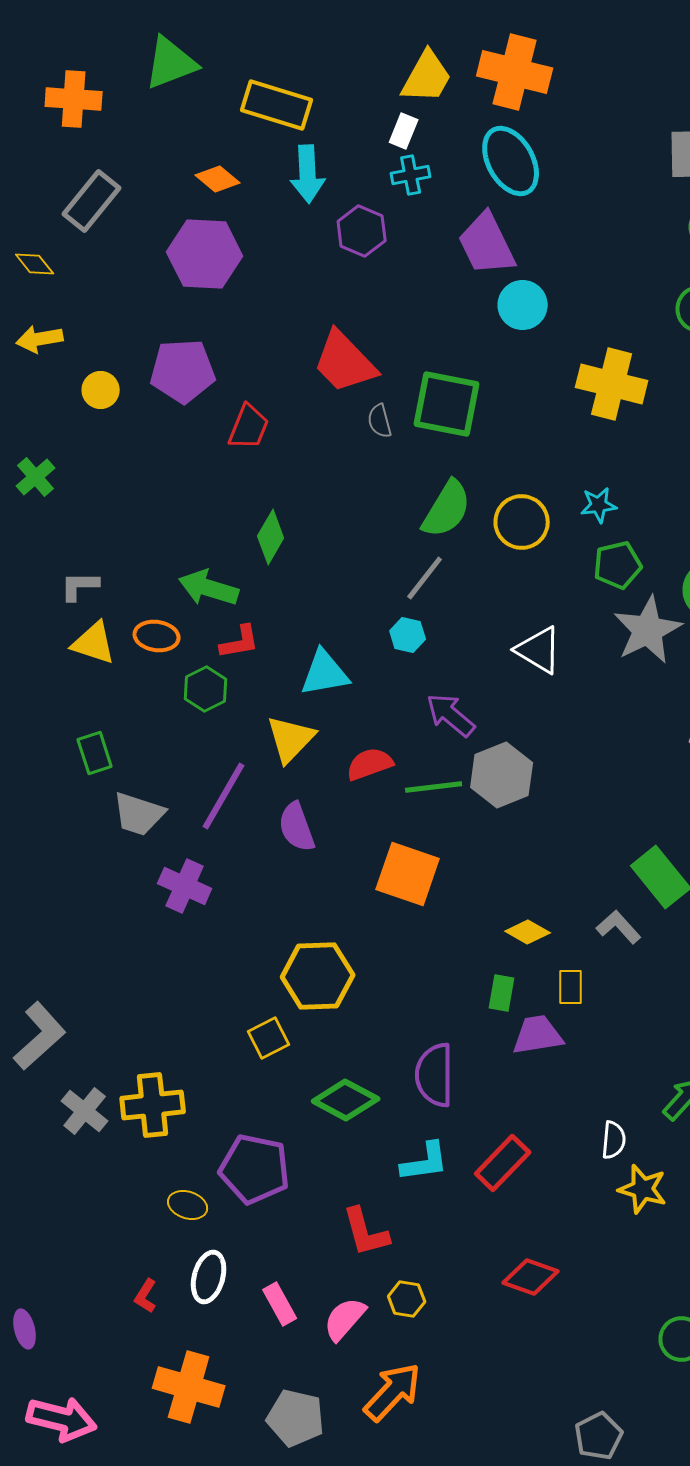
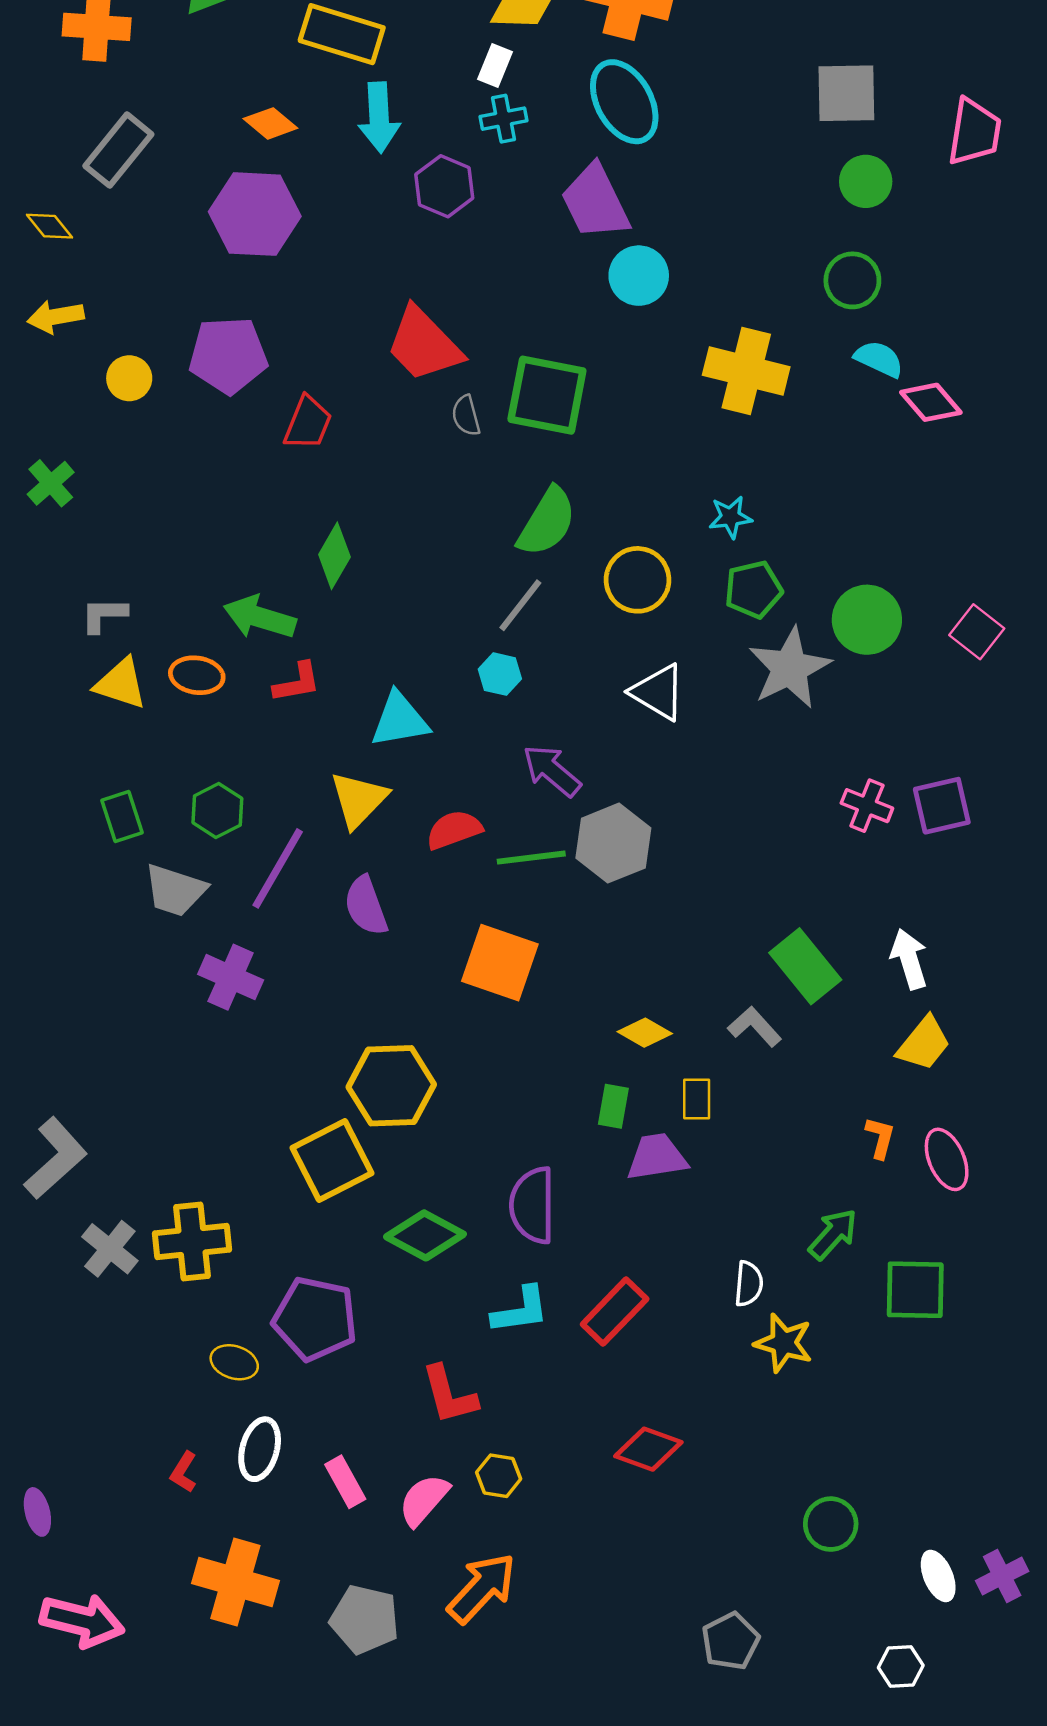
yellow circle: (522, 522) -> (638, 580), moved
green hexagon: (206, 689) -> (217, 810), moved
yellow square: (269, 1038) -> (332, 1161), size x1.6

